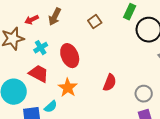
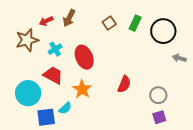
green rectangle: (130, 12) -> (135, 23), moved

